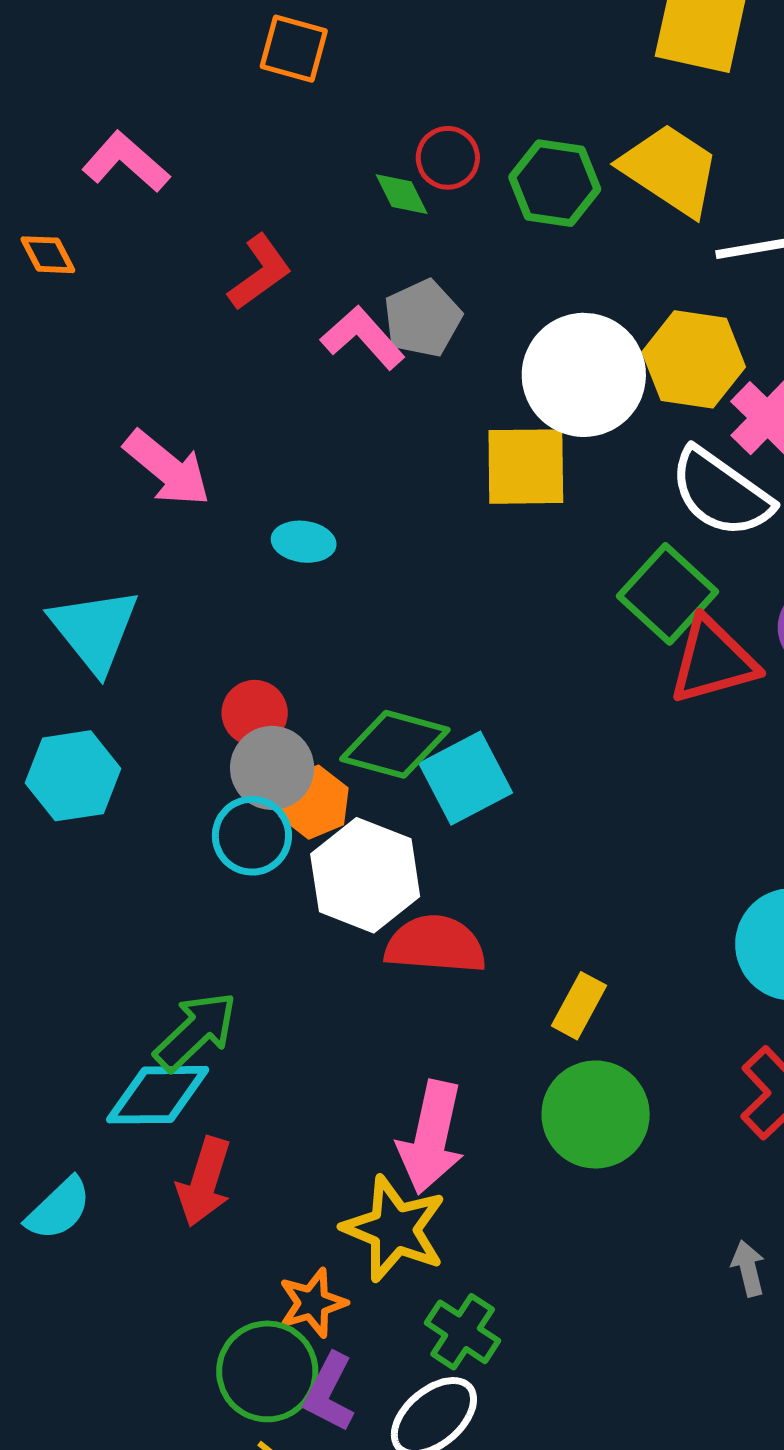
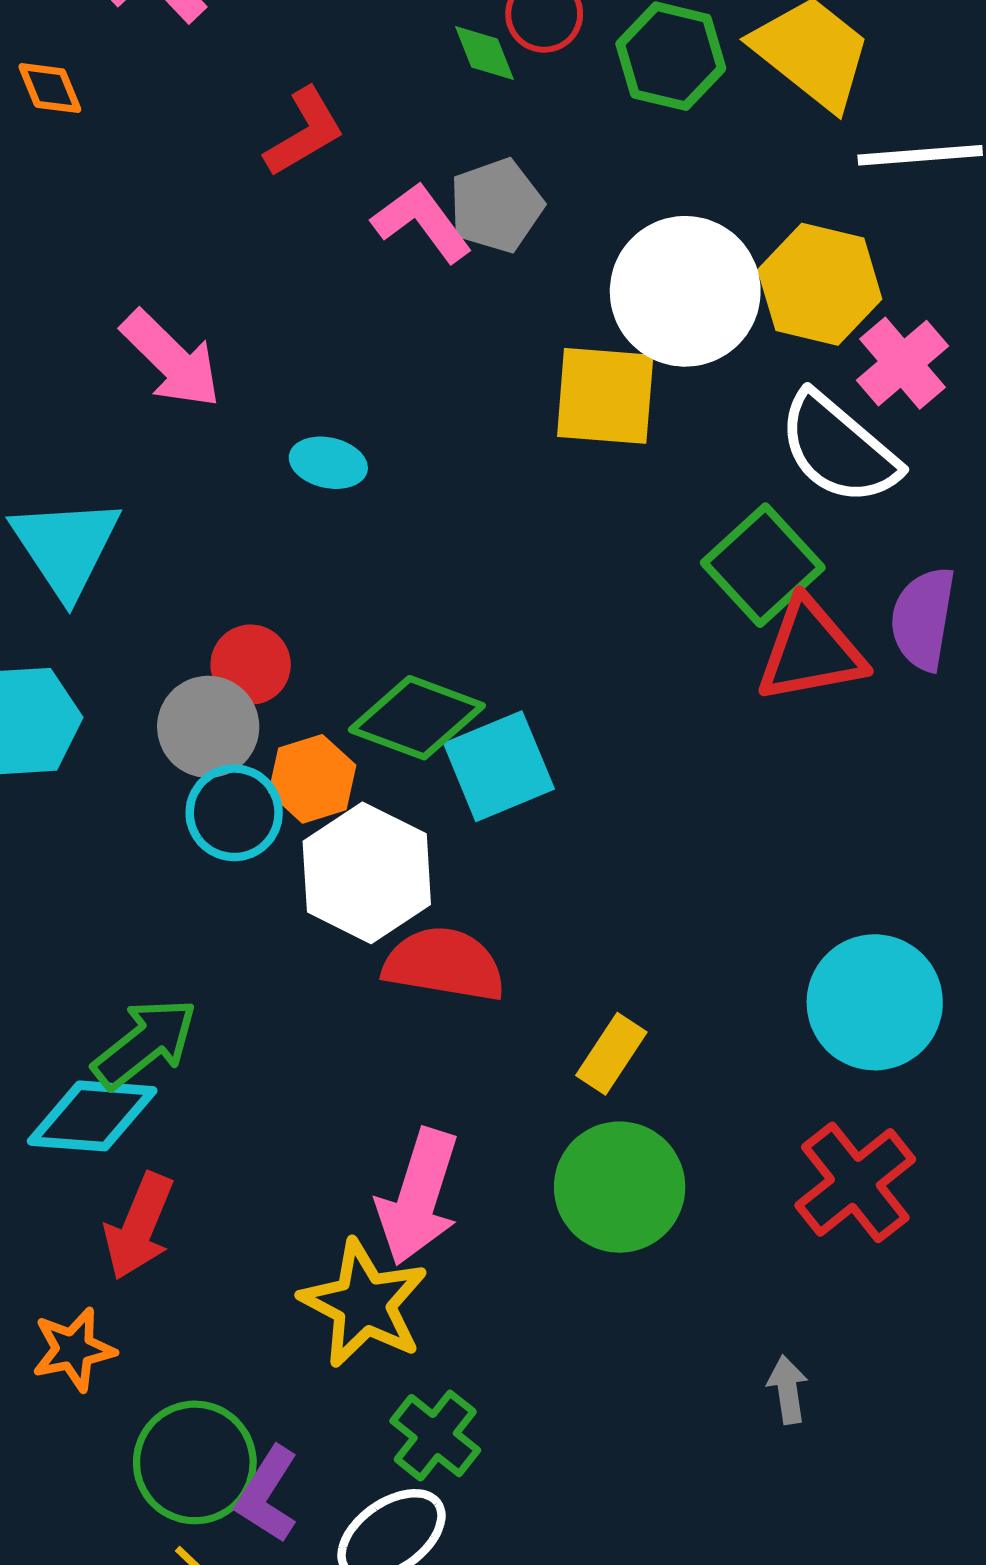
gray circle: (272, 768) -> (208, 727), moved
orange star: (313, 1303) -> (74, 1349), moved

